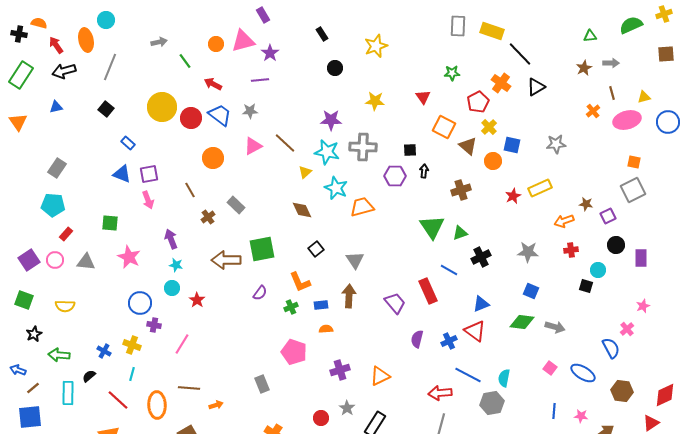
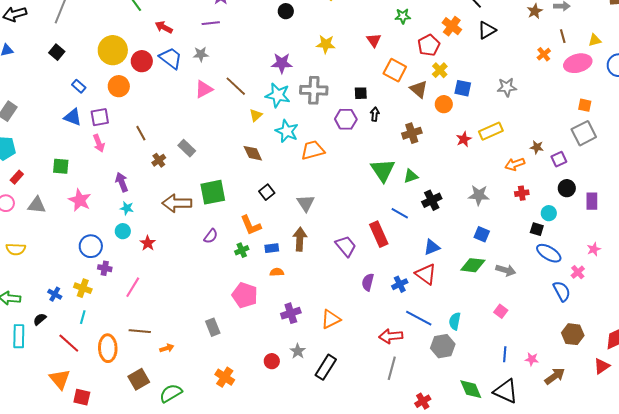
orange circle: (213, 158) -> (119, 86), moved
blue ellipse: (583, 373) -> (549, 253), moved

